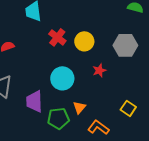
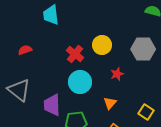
red cross: (57, 37) -> (75, 54), moved
orange triangle: (79, 107) -> (110, 103), moved

